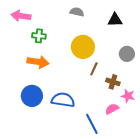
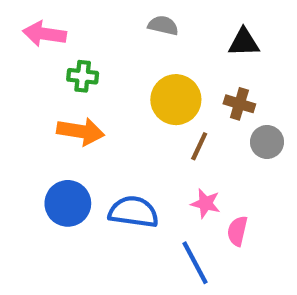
gray circle: (127, 54) -> (267, 142), moved
brown cross: (113, 82) -> (239, 104), moved
pink star: (128, 96) -> (206, 203), moved
pink semicircle: (112, 109) -> (237, 231), turned -48

